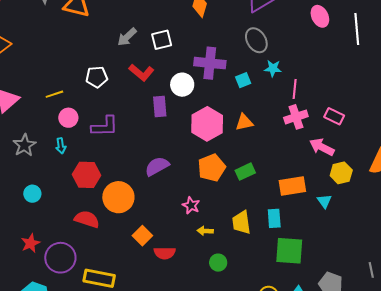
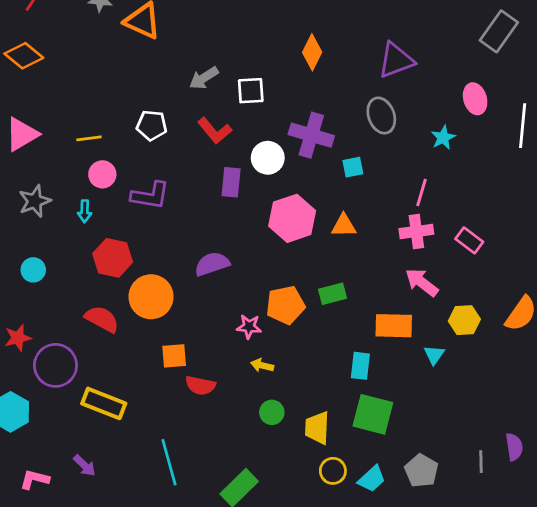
cyan star: (273, 68) -> (443, 138), moved, turned 30
pink arrow: (322, 147) -> (422, 282), moved
orange pentagon: (212, 168) -> (285, 305), moved
pink star: (191, 205) -> (249, 327), turned -30
yellow trapezoid: (241, 222) -> (317, 428), moved
orange square: (142, 236) -> (174, 356), turned 30

